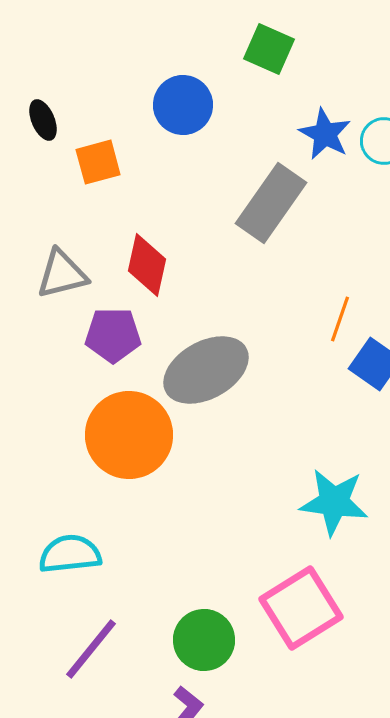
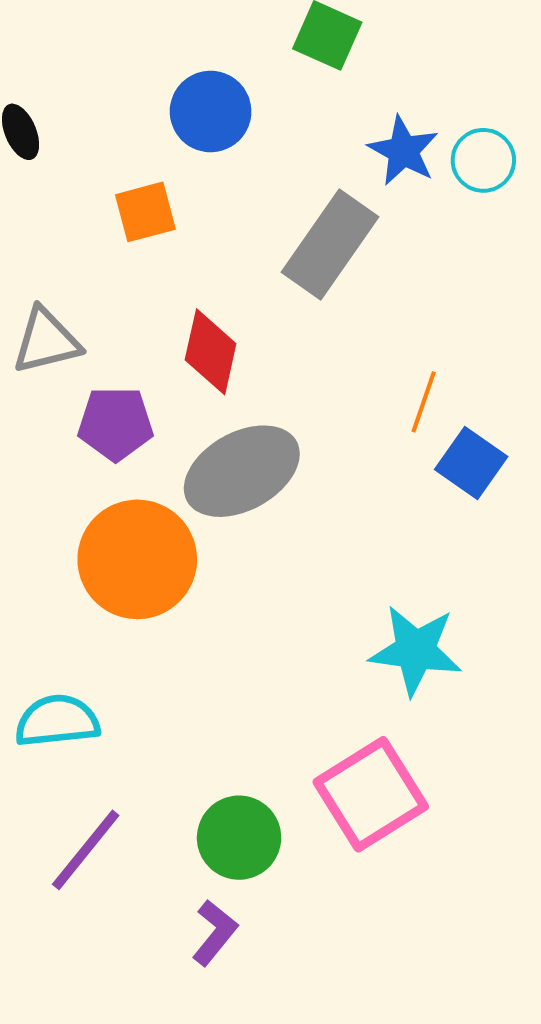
orange square: (98, 162) -> (145, 212), moved
red diamond: (147, 265) -> (211, 352), moved

